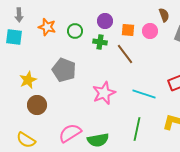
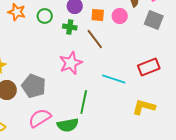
gray pentagon: (64, 70) -> (34, 86), moved
pink star: (104, 93) -> (71, 63), moved
green line: (137, 129) -> (84, 102), moved

